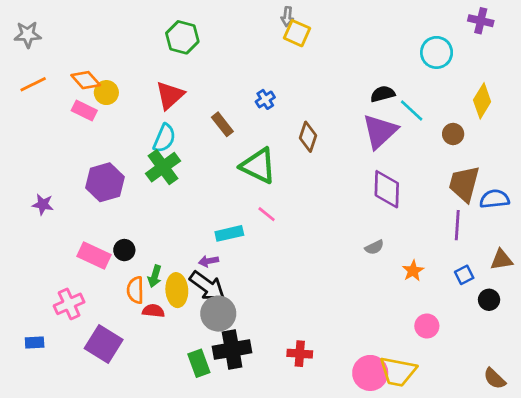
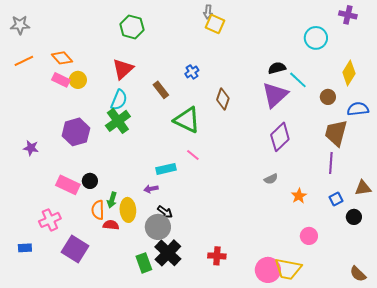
yellow circle: (106, 93) -> (78, 80), moved
purple diamond: (387, 189) -> (280, 137), turned 44
blue semicircle: (495, 199) -> (358, 109), moved
black arrow: (207, 286) -> (165, 212), moved, size x0.6
black cross: (232, 349) -> (168, 253), turned -36

